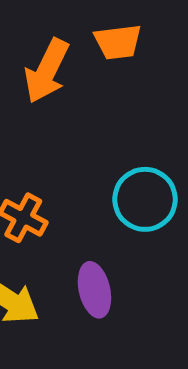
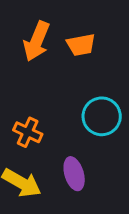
orange trapezoid: (118, 42) -> (81, 45), moved

